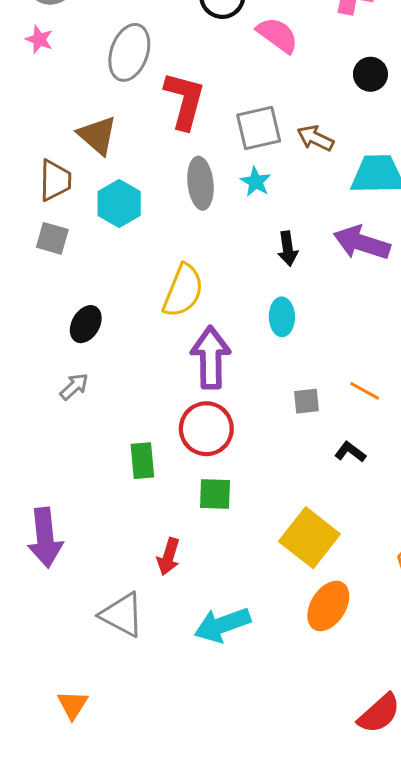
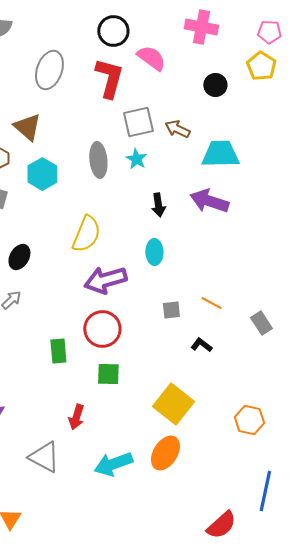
red L-shape: (185, 100) -> (109, 78), moved
purple arrow: (211, 358) -> (105, 280), turned -105
orange ellipse: (328, 606) -> (165, 453), moved

